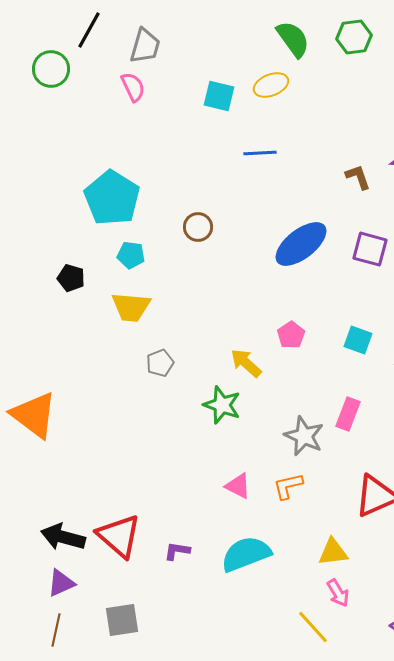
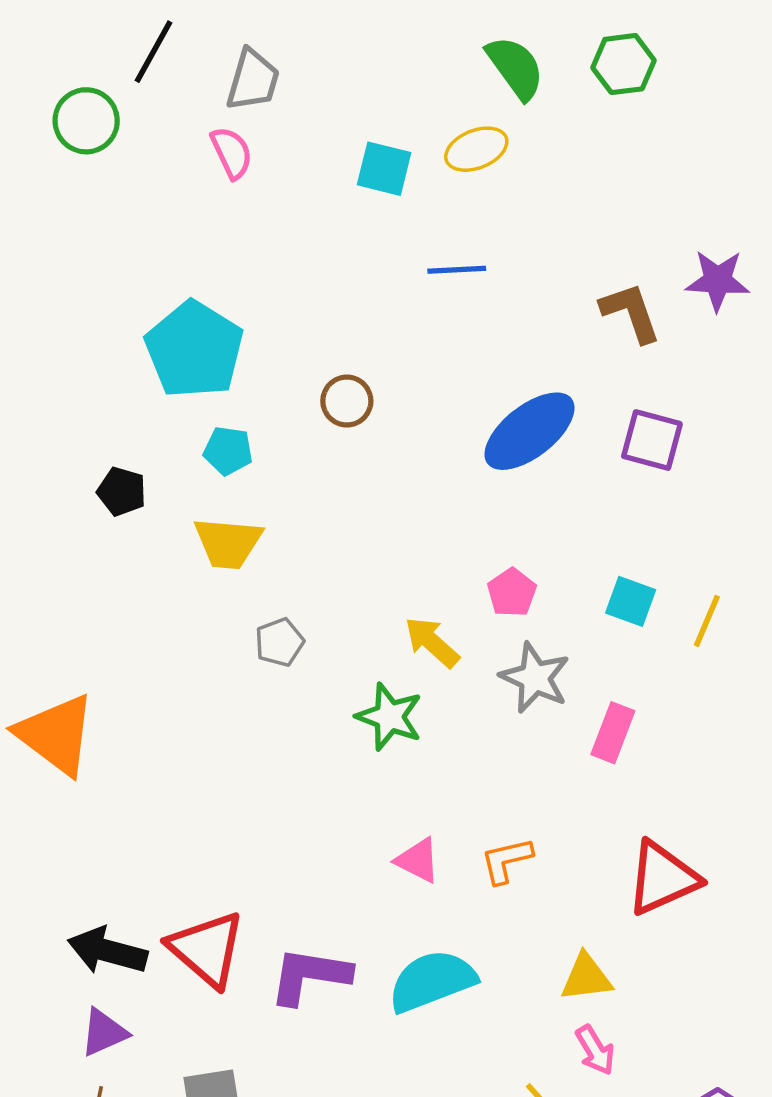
brown L-shape: (358, 177) -> (631, 312), size x1.4
gray star: (304, 436) -> (535, 678), moved
purple L-shape: (177, 551) -> (310, 976), size x1.8

